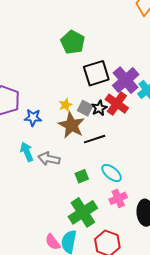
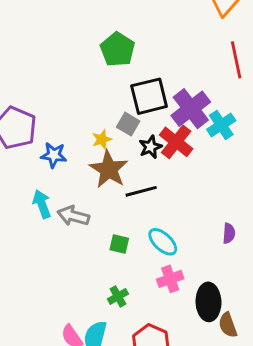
gray square: (85, 108) -> (128, 124), moved
green square: (82, 176) -> (119, 244), turned 32
green cross: (83, 212) -> (118, 296), size x0.5

